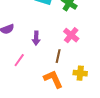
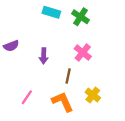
pink line: (19, 60) -> (27, 97), moved
yellow cross: (80, 73) -> (93, 95), turned 32

